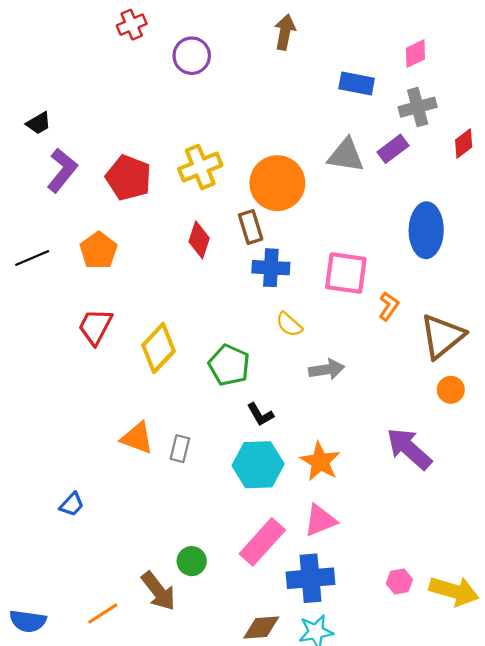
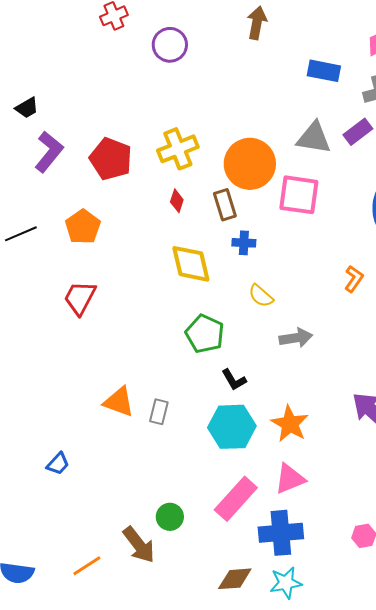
red diamond: (199, 240) -> (177, 201), moved, size x0.7
blue cross: (271, 268) -> (244, 243), size x0.7
pink square: (346, 273) -> (299, 195), moved
yellow diamond: (158, 348) -> (191, 264), moved, turned -57

